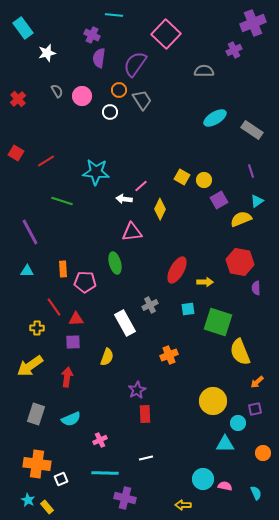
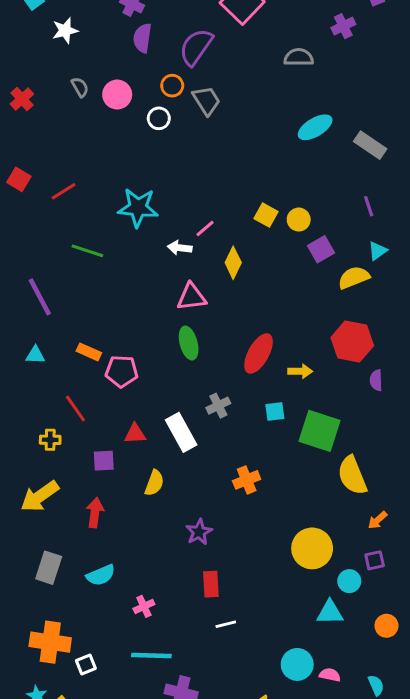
green ellipse: (115, 263) -> (189, 343), moved
orange rectangle: (63, 269) -> (89, 352), turned -63
red triangle: (76, 319) -> (135, 434), moved
red rectangle: (145, 414) -> (211, 584), moved
white line: (146, 458) -> (226, 624), moved

